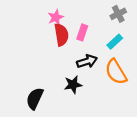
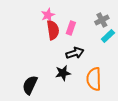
gray cross: (118, 14) -> (102, 20), moved
cyan rectangle: (115, 42) -> (108, 36), moved
orange semicircle: (116, 72) -> (94, 79), moved, turned 30

